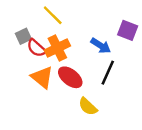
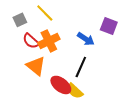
gray square: (23, 36) -> (20, 20), moved
black line: (108, 73) -> (81, 67), moved
red ellipse: (70, 77) -> (61, 85), moved

